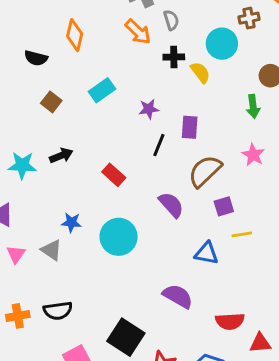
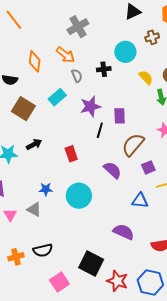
gray semicircle: (171, 20) -> (77, 76), moved
orange arrow: (138, 32) -> (65, 55), moved
cyan circle: (222, 44) -> (125, 52), moved
yellow semicircle: (200, 72) -> (146, 77), moved
brown square: (51, 102) -> (23, 109), size x1.6
purple star: (149, 109) -> (90, 106), size x1.5
red rectangle: (114, 175) -> (71, 154), turned 35

